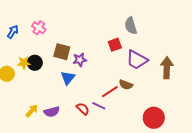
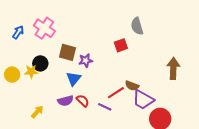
pink cross: (39, 28) -> (44, 28), size x1.5
purple trapezoid: (137, 60) -> (143, 100), moved
yellow star: (24, 63) -> (31, 72), moved
red semicircle: (83, 109) -> (83, 101), moved
purple semicircle: (52, 112) -> (65, 101), moved

